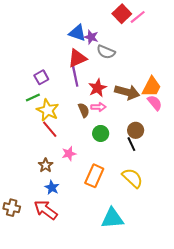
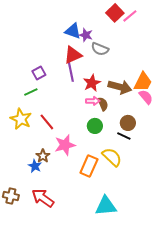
yellow star: (48, 110) -> (21, 119), moved
brown semicircle: (84, 110) -> (103, 104), moved
black line: (131, 144) -> (124, 136), turned -40
pink star: (69, 154) -> (65, 145), size x1.5
yellow semicircle: (132, 178) -> (112, 157), moved
blue star: (52, 188) -> (35, 166), moved

